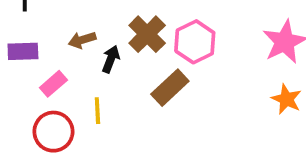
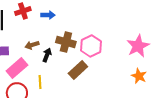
brown cross: (147, 34) -> (66, 42), turned -30
pink rectangle: (53, 84) -> (17, 68), size x1.5

